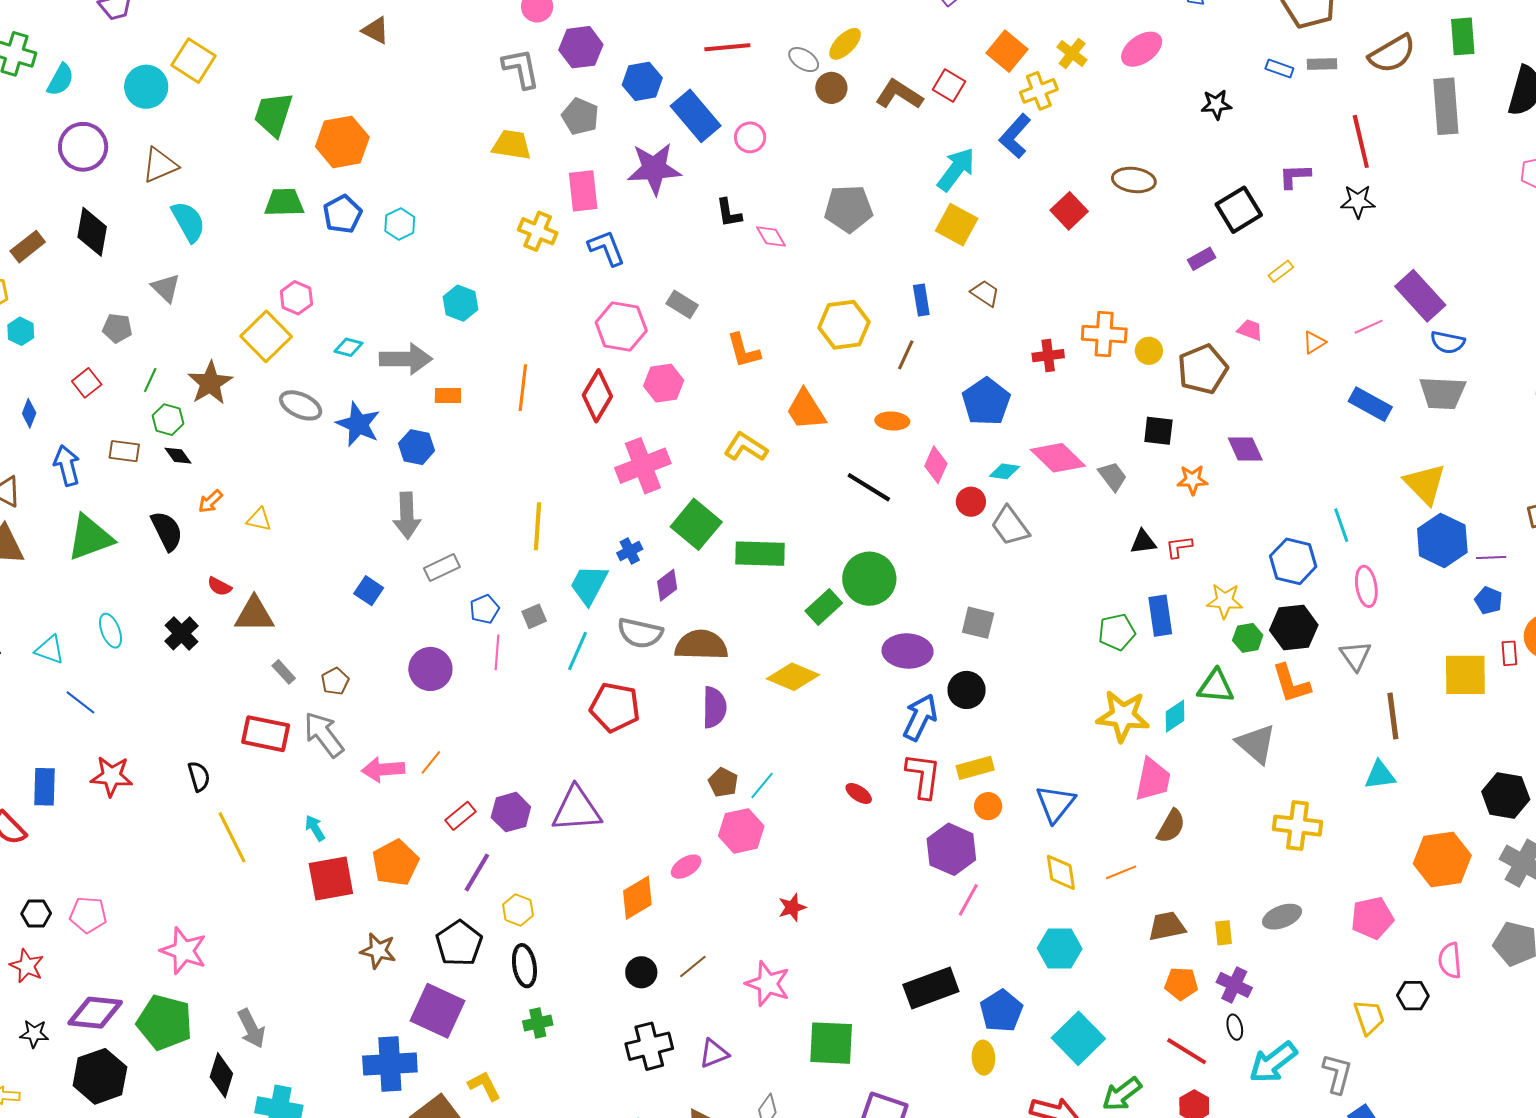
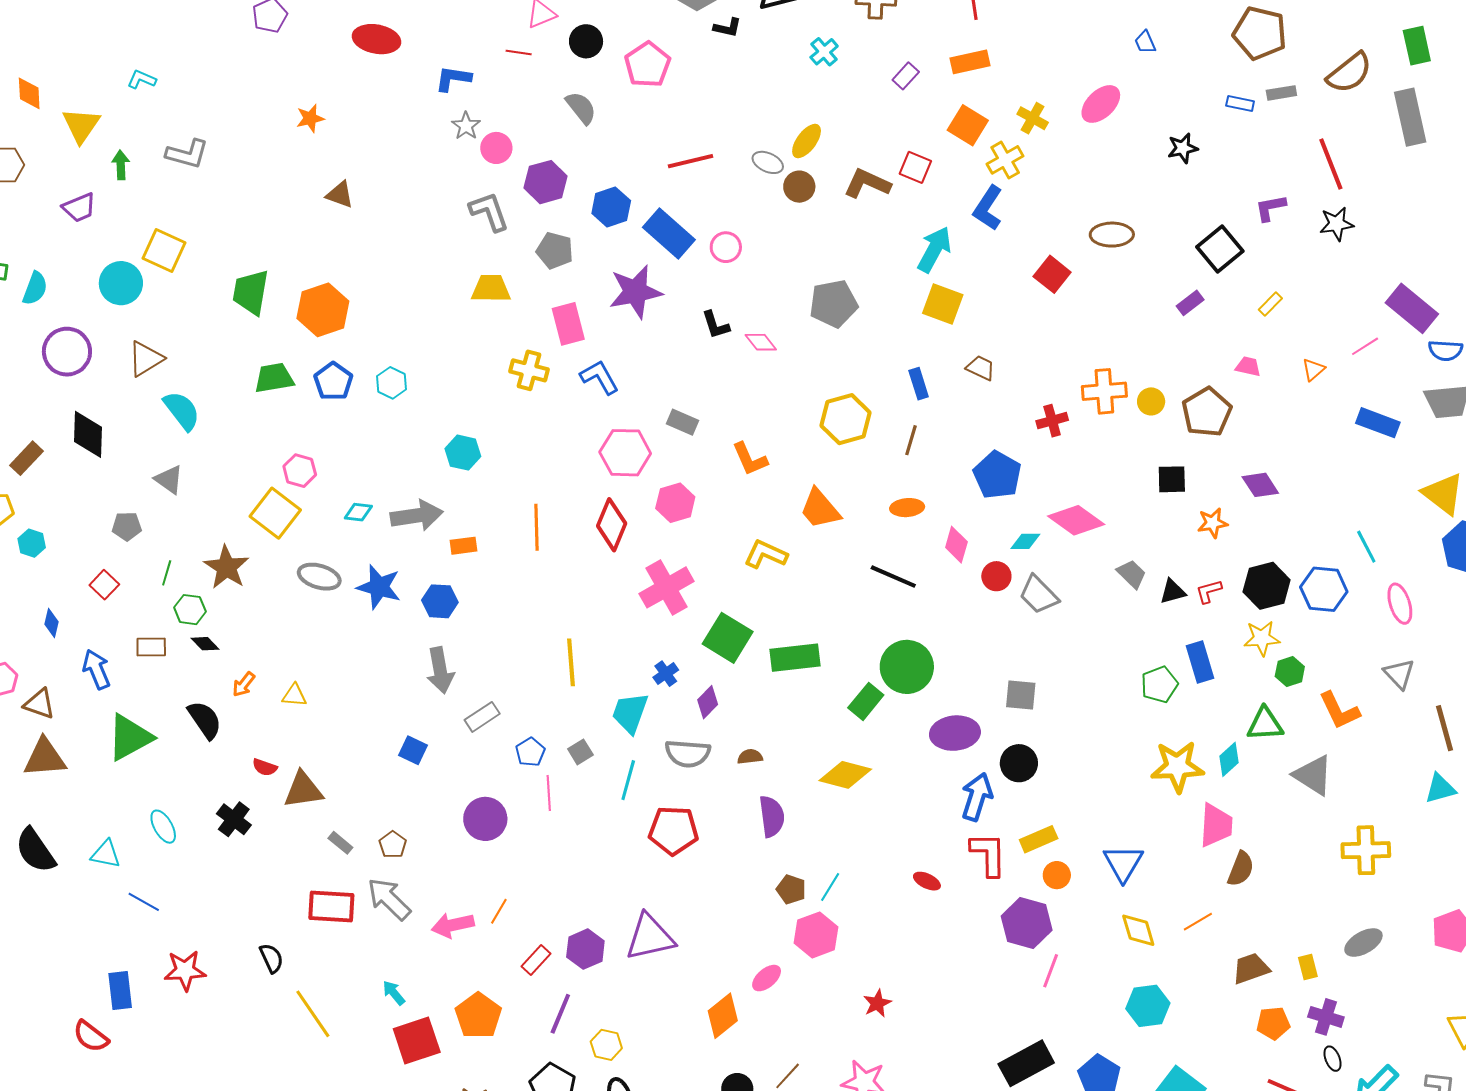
gray trapezoid: (1113, 476) -> (1132, 574), moved
black hexagon: (1294, 628) -> (1267, 586), moved
brown semicircle: (701, 645) -> (750, 757), size x0.5

